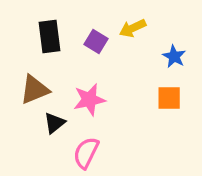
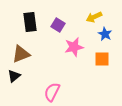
yellow arrow: (133, 28) -> (94, 17), moved
pink star: (89, 100) -> (74, 47), moved
black triangle: (54, 123) -> (14, 76), moved

